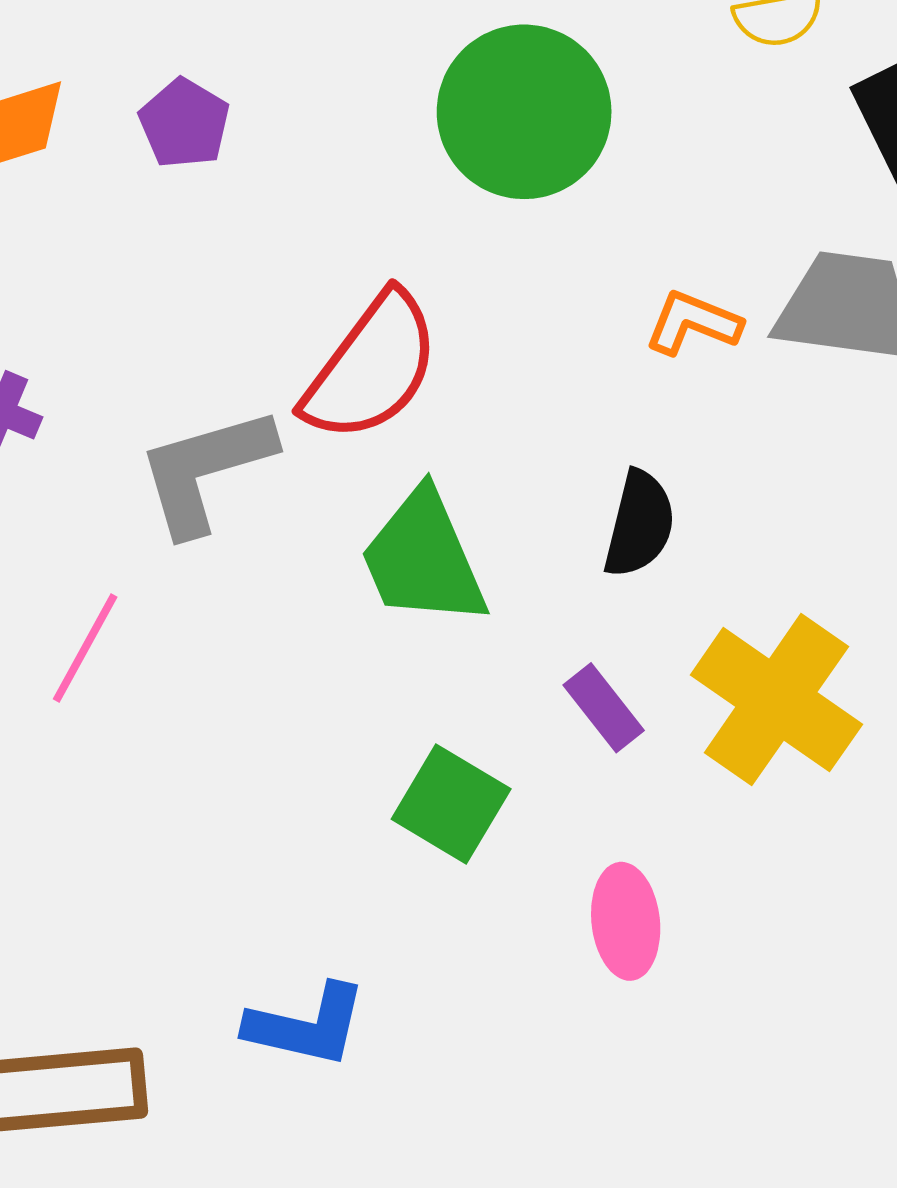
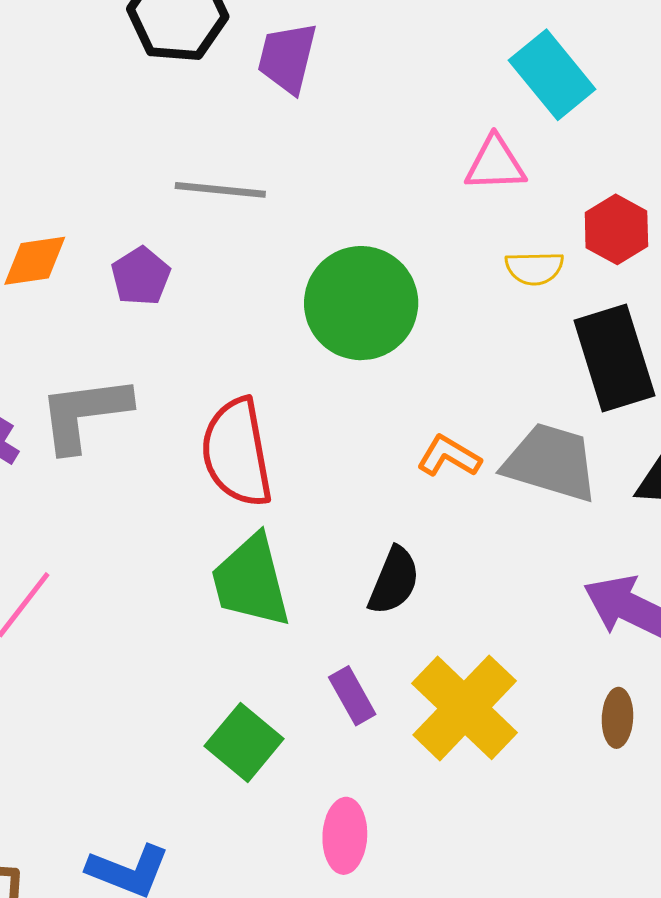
red semicircle: (372, 367) -> (237, 453), turned 124
gray L-shape: (205, 470) -> (84, 414), moved

